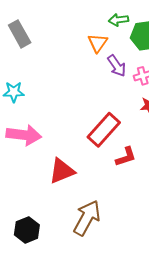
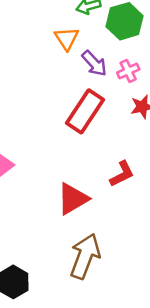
red rectangle: (104, 130) -> (85, 111), moved
red triangle: (62, 171) -> (73, 199), moved

